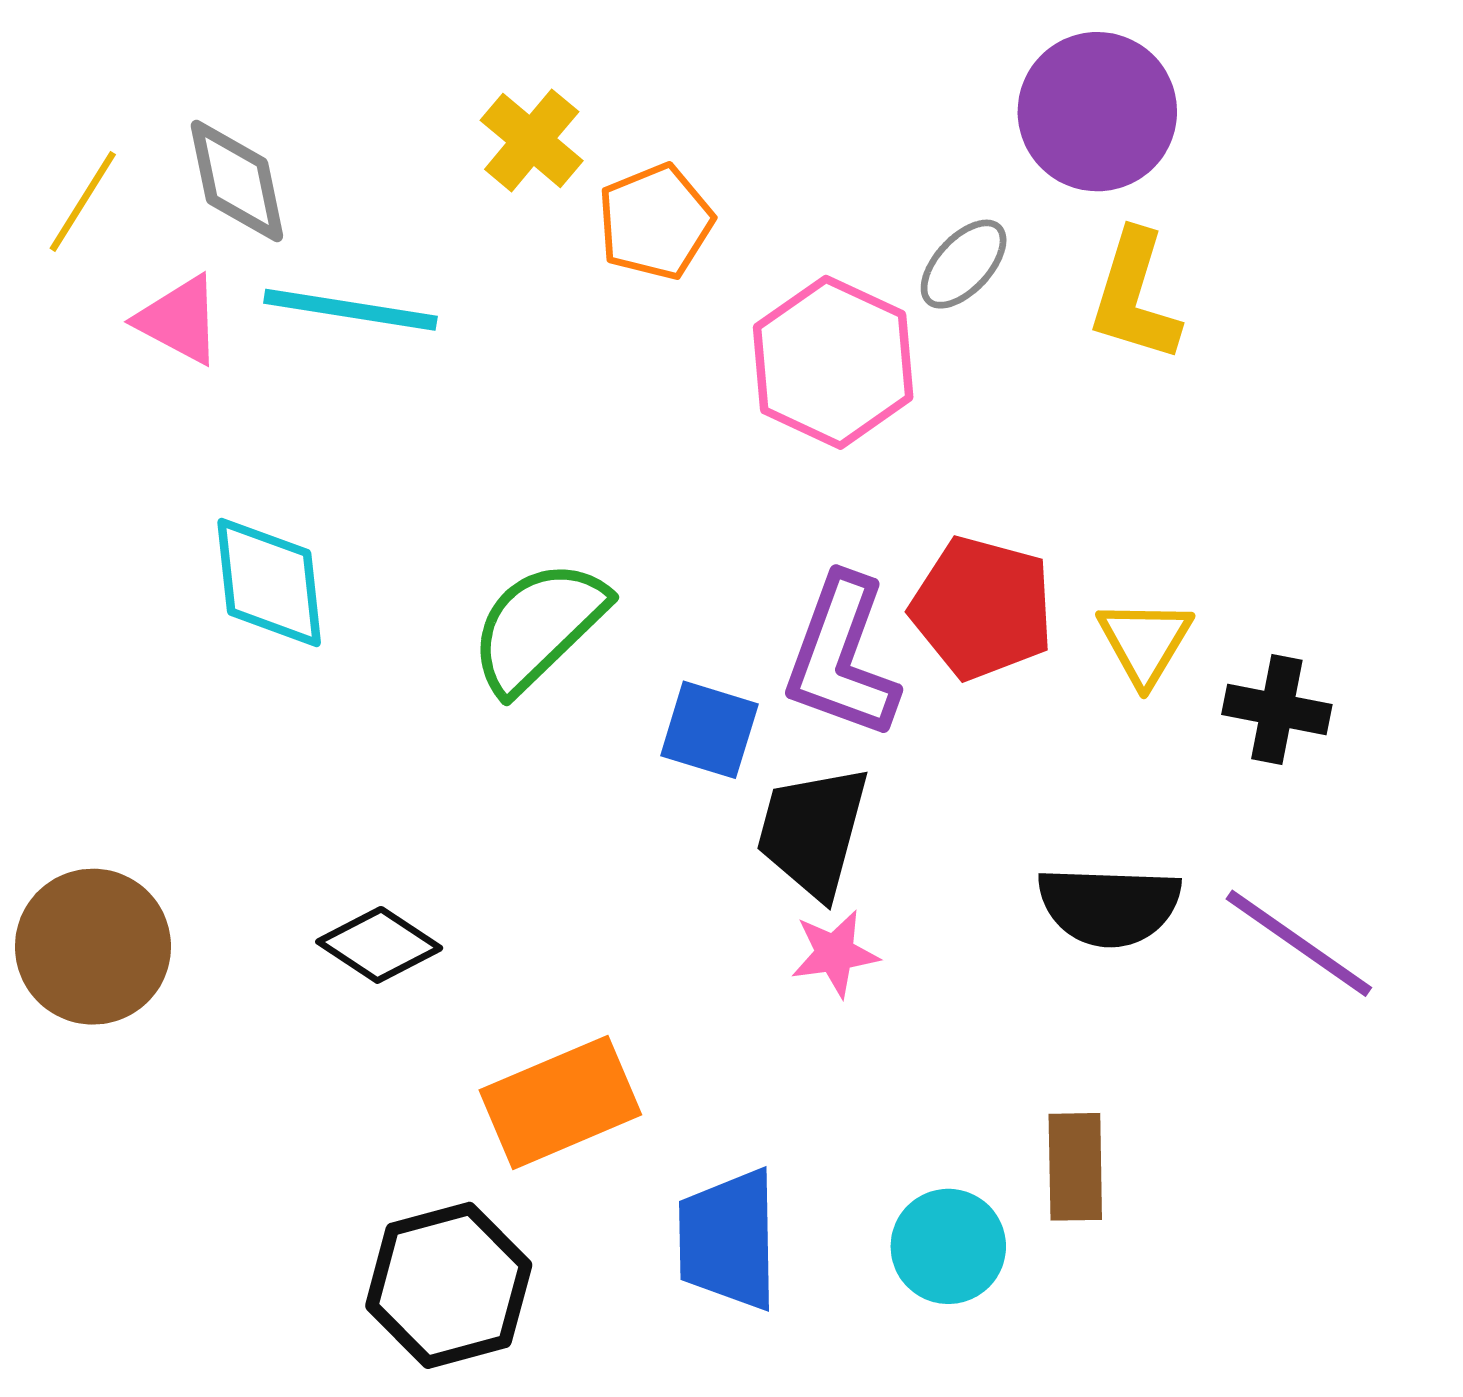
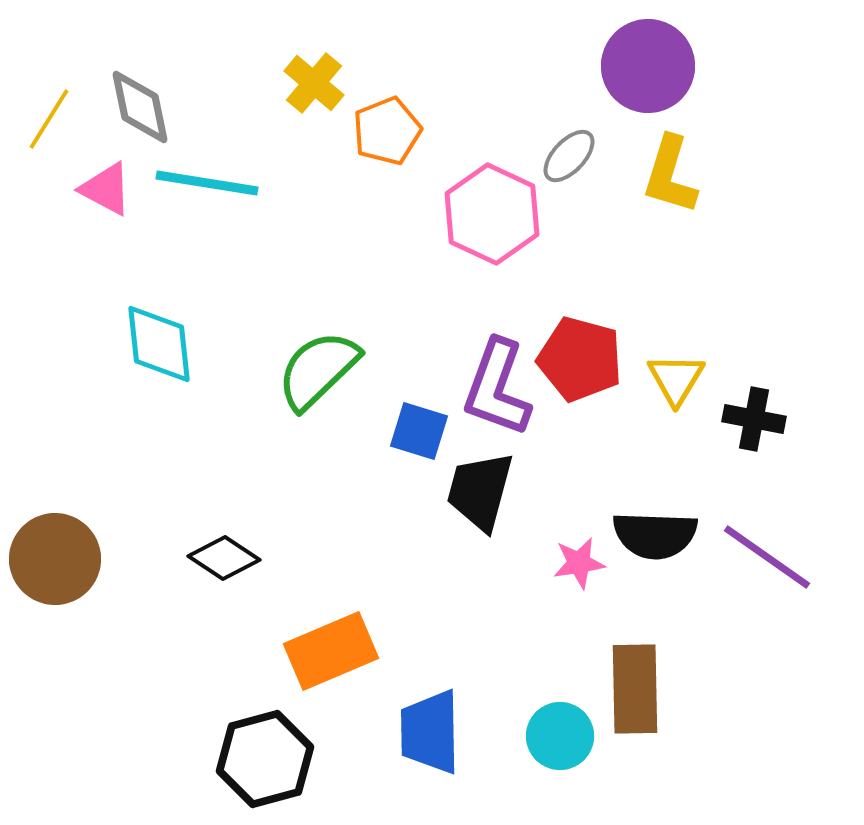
pink star: (835, 953) -> (579, 563), moved
brown rectangle: (1075, 1167) -> (635, 689), size x1.4

